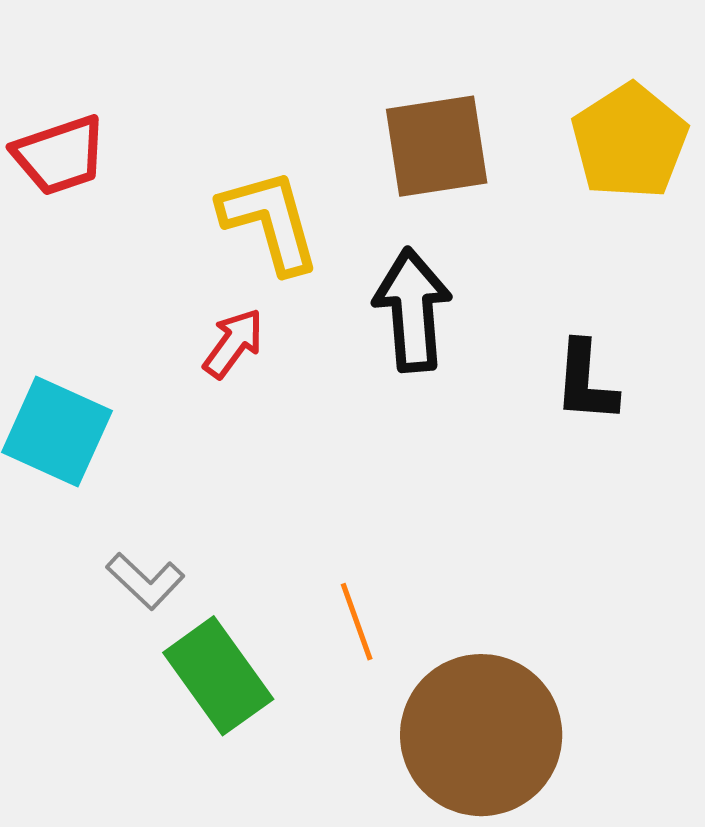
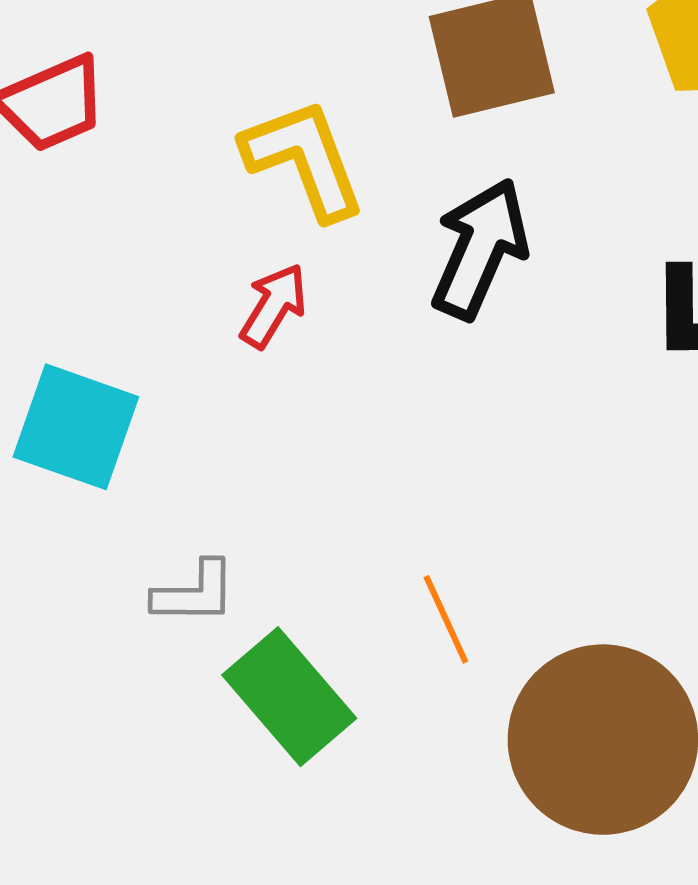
black arrow: (412, 310) -> (480, 249), turned 33
gray L-shape: (145, 581) -> (194, 593), turned -38

